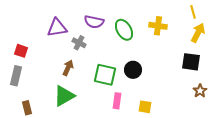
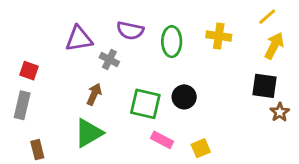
yellow line: (193, 12) -> (267, 17), turned 64
green ellipse: (124, 30) -> (172, 42), turned 30
brown star: (200, 91) -> (280, 112), moved
pink rectangle: (117, 101) -> (162, 140), turned -70
yellow square: (145, 107) -> (201, 148), turned -32

